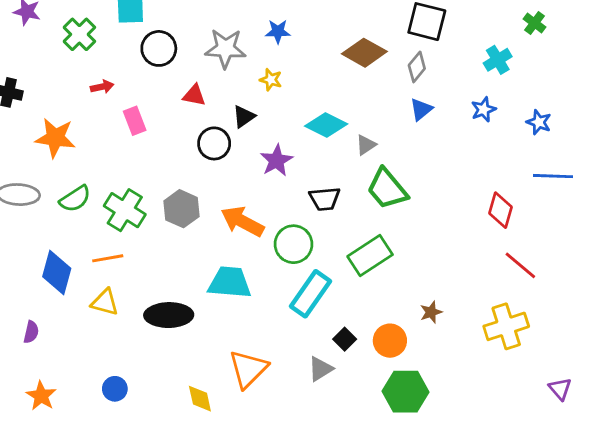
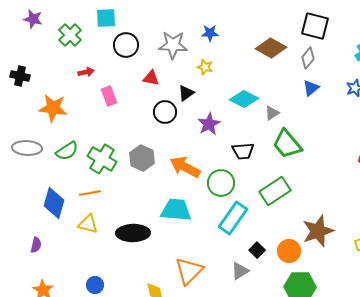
brown star: (431, 312) -> (318, 231), size x2.0

